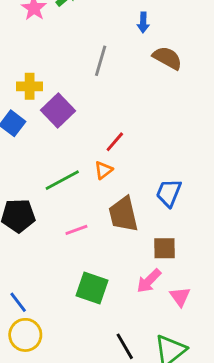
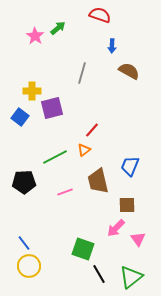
purple square: (58, 110) -> (52, 108), turned 30
green square: (92, 288) -> (83, 249), moved

